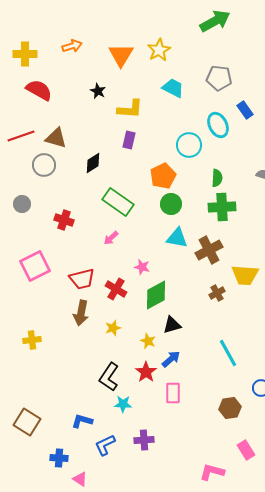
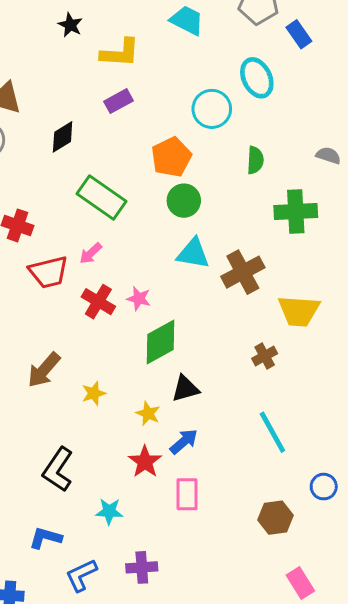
blue rectangle: (245, 110) -> (299, 34), moved
purple rectangle: (129, 140) -> (119, 101), turned 48
green cross: (222, 207) -> (296, 211), moved
red trapezoid: (82, 279) -> (49, 272), moved
red cross: (116, 289) -> (98, 302), moved
brown cross: (217, 293) -> (265, 356), moved
brown arrow: (81, 313) -> (44, 370), turned 30
black L-shape: (109, 377) -> (58, 469), moved

